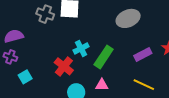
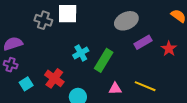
purple rectangle: (143, 54) -> (143, 42), moved
red cross: (64, 66) -> (54, 78), moved
pink triangle: (102, 85) -> (115, 89), moved

